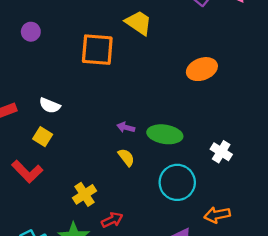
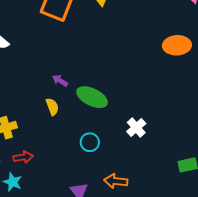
orange ellipse: (202, 69) -> (177, 45), moved
cyan circle: (177, 182) -> (90, 142), size x0.6

